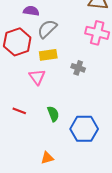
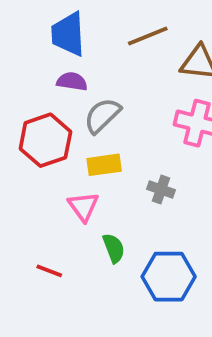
green semicircle: (53, 114) -> (114, 248), moved
blue hexagon: (84, 129) -> (169, 277), moved

